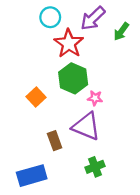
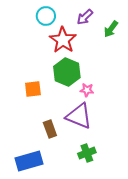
purple arrow: (93, 18) -> (85, 17), size x0.7
orange square: (36, 97) -> (33, 89), turned 36

